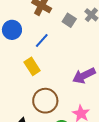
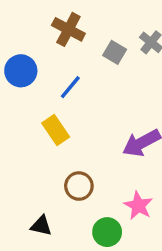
brown circle: (45, 101) -> (79, 186), size x0.7

